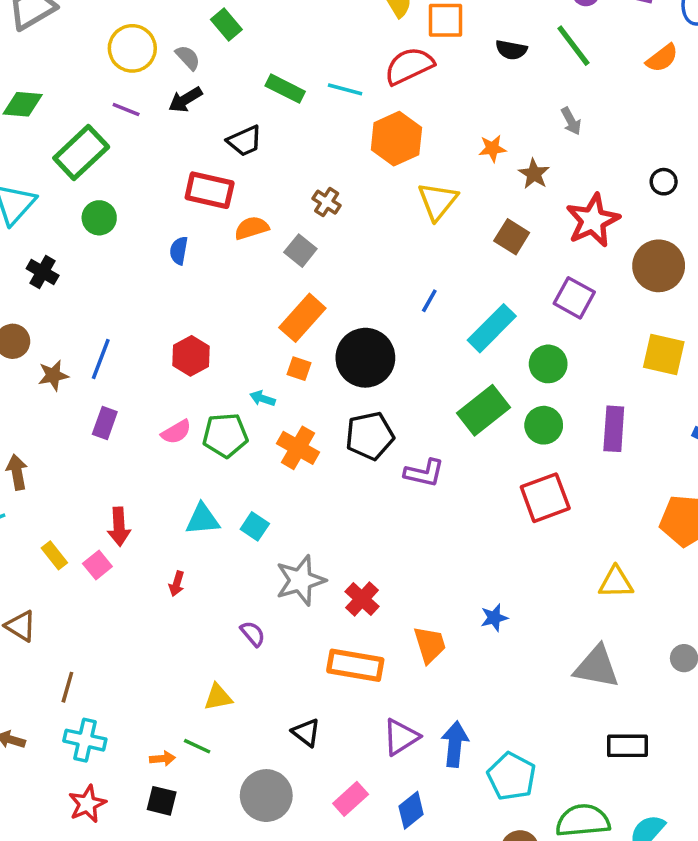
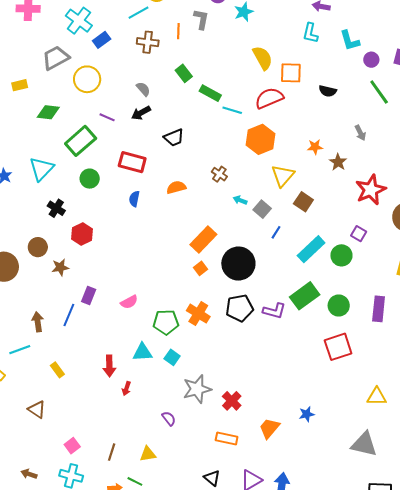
green rectangle: (226, 24) -> (184, 73), moved
green line: (573, 46) -> (379, 92), moved
yellow circle: (132, 48) -> (87, 79), moved
green rectangle: (285, 89) -> (210, 93), moved
red rectangle: (210, 190) -> (132, 162), moved
brown square: (512, 237) -> (303, 202), moved
gray square: (300, 251) -> (262, 209), moved
purple square: (574, 298) -> (359, 234), size x0.7
red hexagon: (191, 356) -> (82, 234), moved
blue line: (101, 359) -> (69, 315), moved
green circle: (548, 364) -> (341, 255), moved
orange square: (299, 369) -> (200, 268), turned 32
cyan arrow: (262, 398) -> (240, 200), moved
green pentagon: (225, 435) -> (166, 322), moved
purple L-shape: (424, 473) -> (274, 311), moved
red arrow: (119, 527) -> (109, 366), moved
pink square: (97, 565) -> (72, 446), moved
orange trapezoid: (430, 645) -> (269, 428), turned -125
orange rectangle: (355, 665) -> (227, 439), size x0.7
brown line: (67, 687) -> (112, 452), moved
black triangle: (306, 733) -> (212, 478), moved

